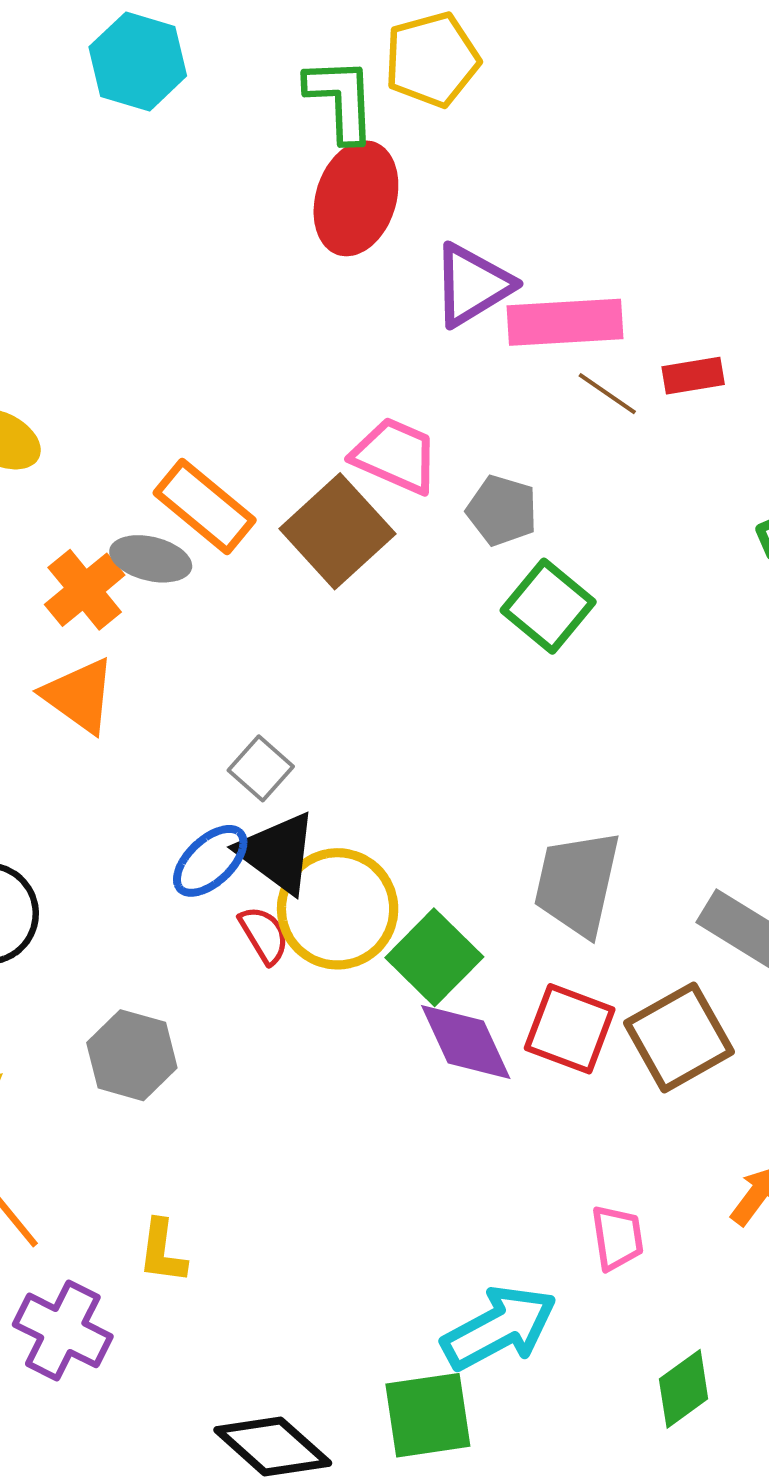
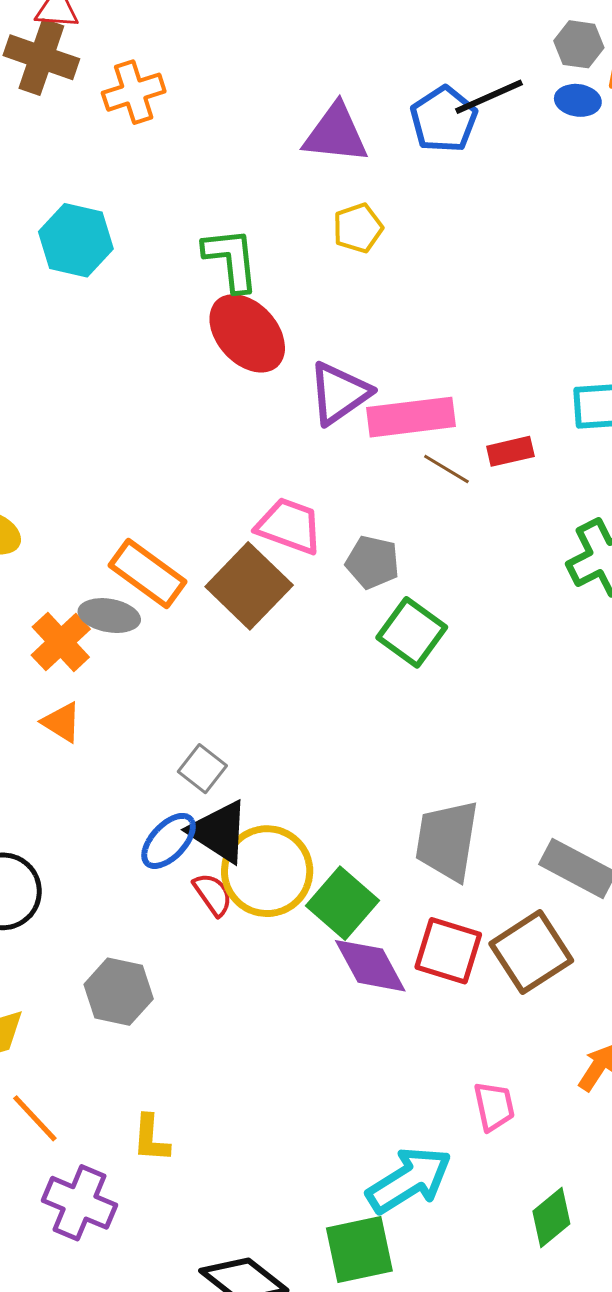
yellow pentagon: (432, 60) -> (358, 228), moved, size x0.7
red ellipse: (356, 198) -> (247, 333), turned -56
orange triangle: (79, 695) -> (62, 722), size x0.7

